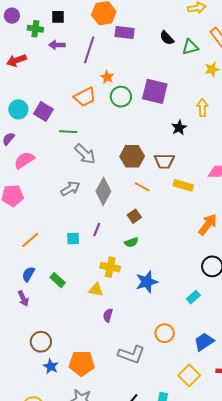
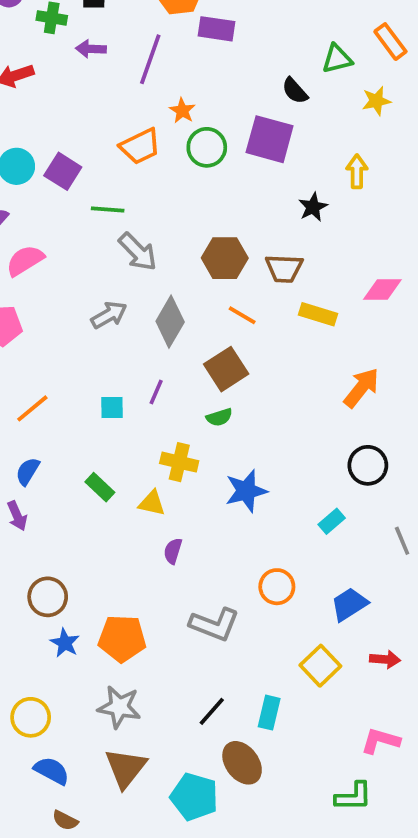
black semicircle: (167, 38) -> (295, 91), moved
brown square: (134, 216) -> (226, 369), size x1.6
green rectangle: (58, 280) -> (100, 487), moved

